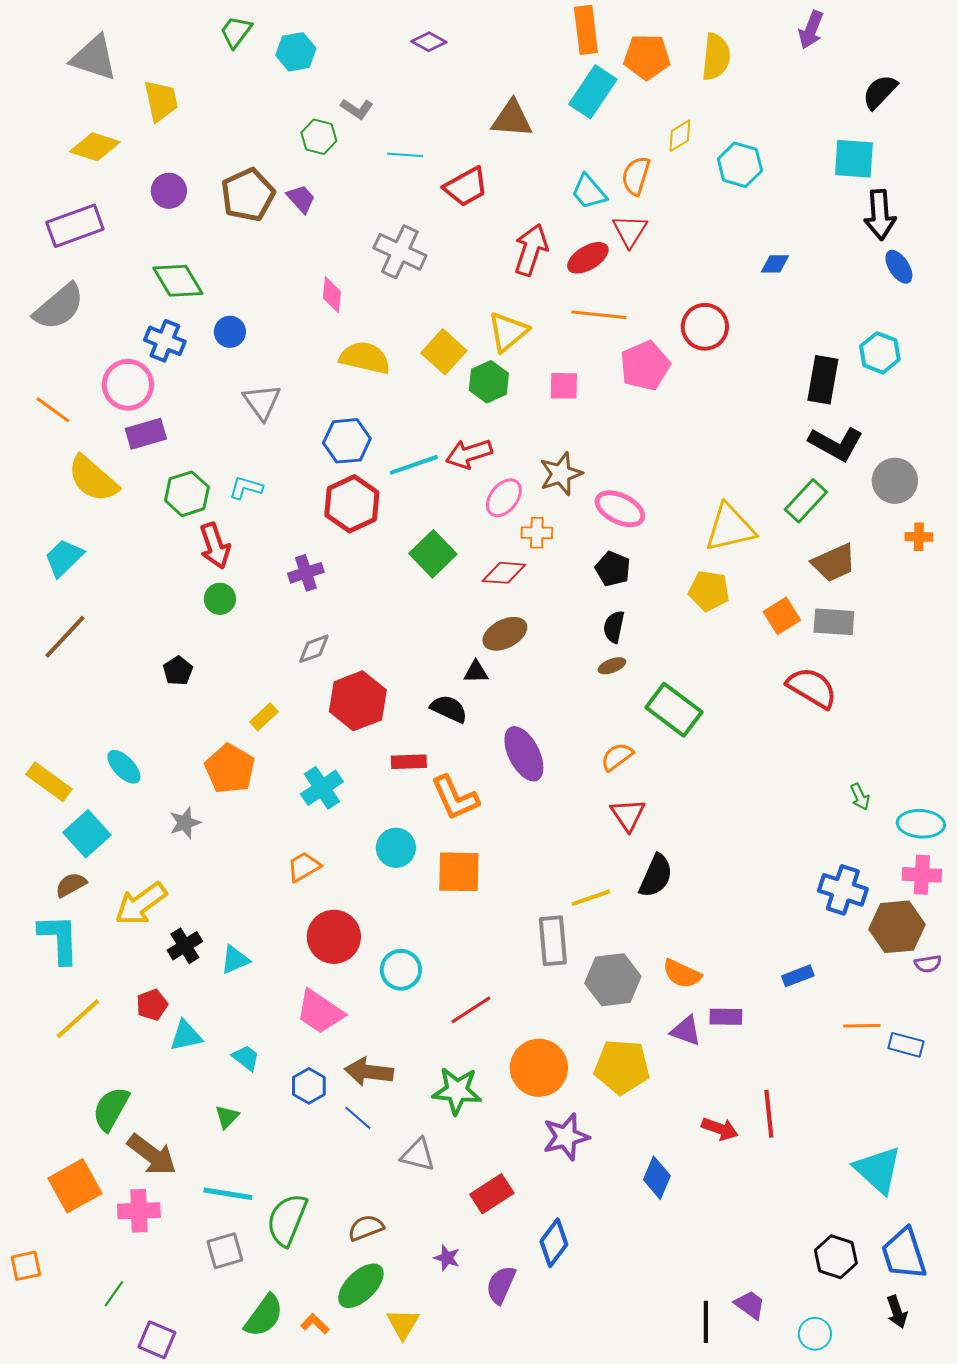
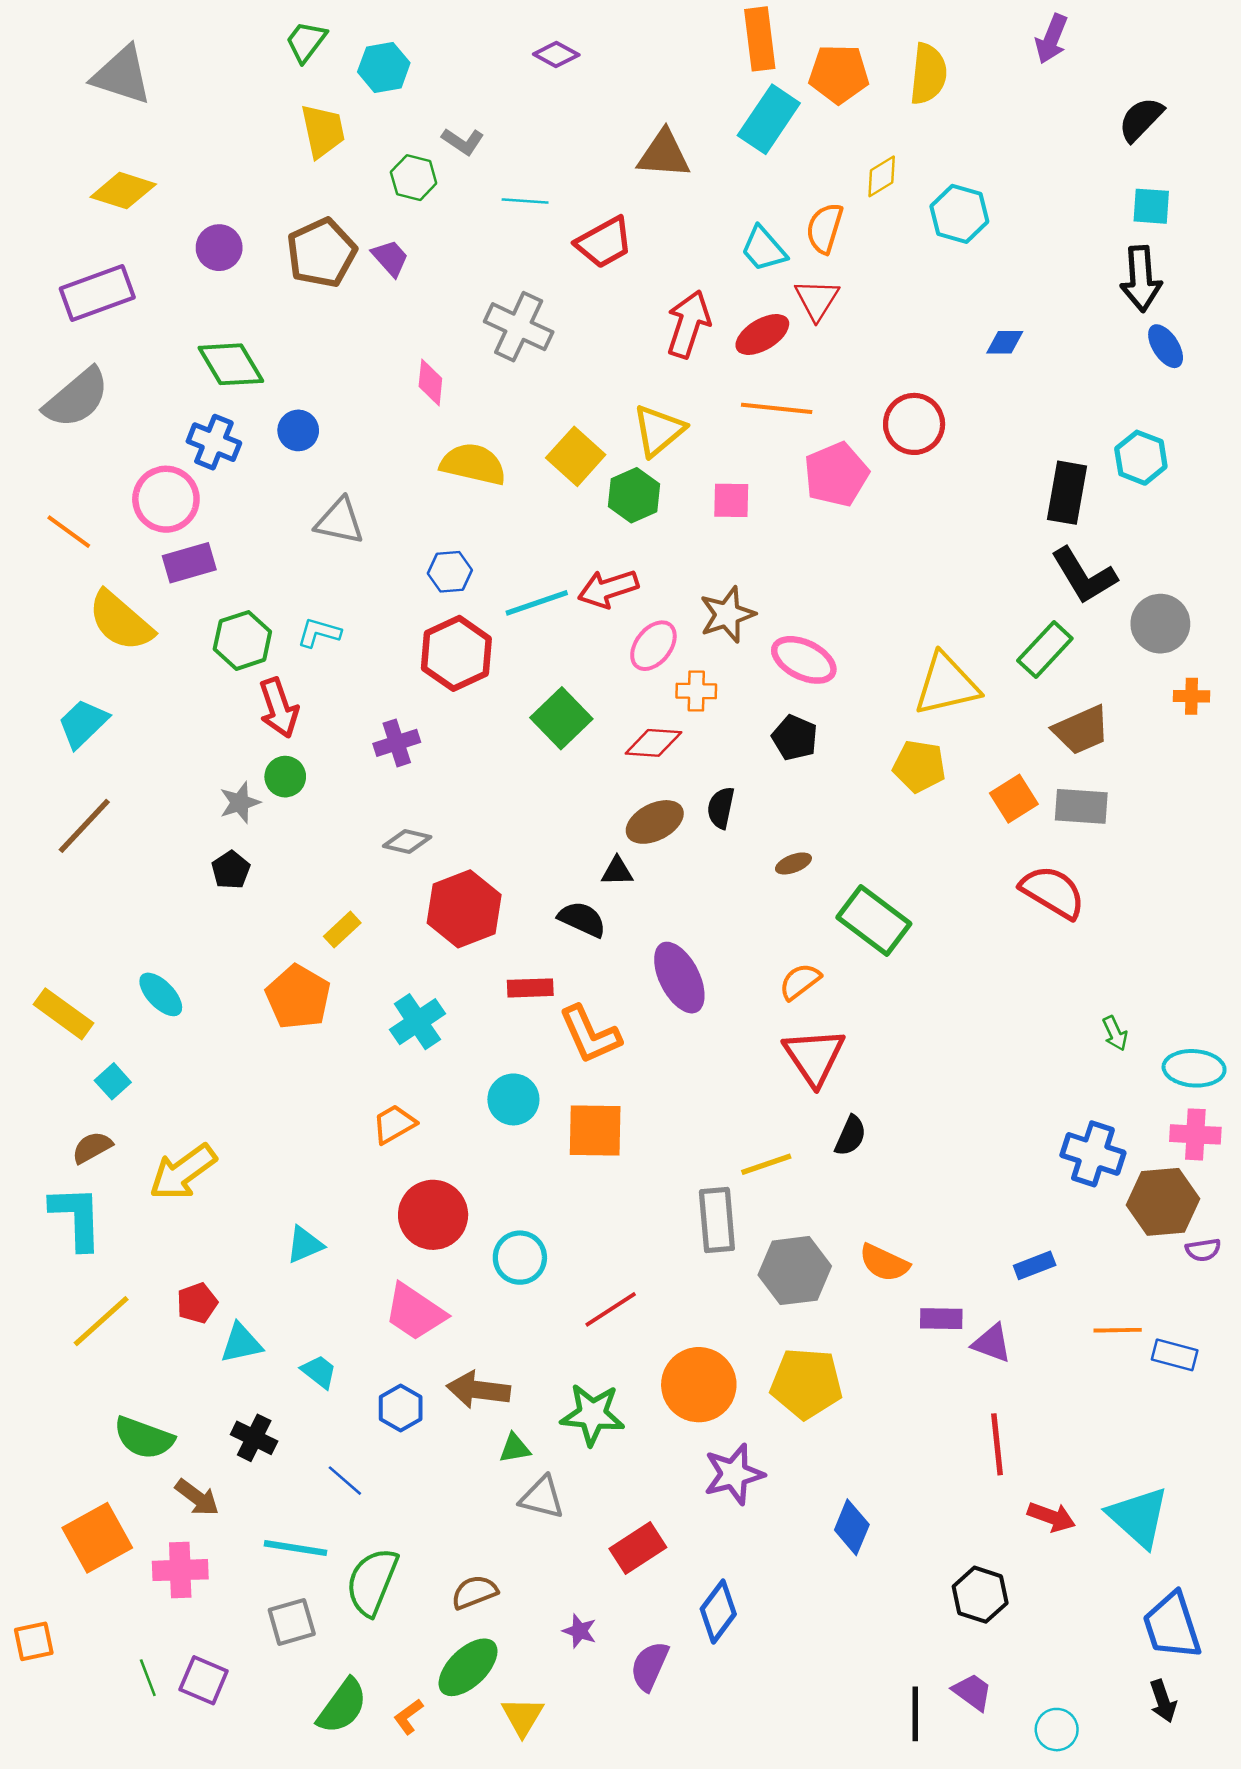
yellow trapezoid: (161, 101) -> (323, 131), moved
cyan square: (854, 159) -> (1151, 206), moved, size x0.7
gray triangle: (262, 402) -> (340, 521), turned -42
blue hexagon: (347, 441) -> (450, 572), size x0.7
black L-shape: (836, 444) -> (1084, 576), turned 30
black semicircle: (614, 627) -> (721, 808), moved
gray diamond: (314, 649) -> (407, 841), turned 33
red triangle: (628, 815) -> (814, 1057), size x1.4
gray star: (185, 823) -> (240, 803), moved
cyan square: (87, 834) -> (113, 1081), size x0.6
black semicircle: (656, 876) -> (850, 1136), size x0.7
black cross: (185, 946) -> (254, 1438), moved, turned -32
purple triangle: (686, 1031) -> (992, 1343), moved
green semicircle: (111, 1109) -> (144, 1438), turned -99
green triangle: (227, 1117) -> (515, 1448), moved, turned 36
blue line: (358, 1118) -> (345, 1481), moved
red arrow: (720, 1129) -> (1051, 1517), moved
brown arrow: (152, 1155) -> (197, 1497), size x0.7
black hexagon: (836, 1257) -> (980, 1595), moved
green line: (114, 1294) -> (148, 1678), turned -56
orange L-shape: (315, 1324) -> (408, 1717), turned -80
purple square: (157, 1340) -> (204, 1680), moved

